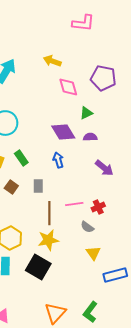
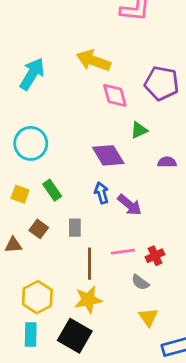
yellow arrow: (52, 61) -> (94, 61), size x1.4
purple semicircle: (90, 137) -> (167, 162), moved
purple arrow: (104, 168) -> (130, 205), moved

